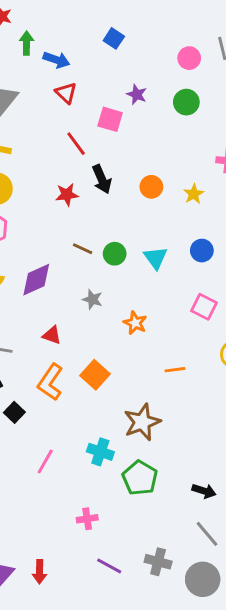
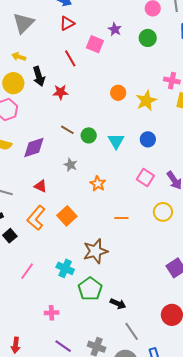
red triangle: (66, 93) -> (67, 23), turned 42
black arrow: (102, 179) -> (39, 76), moved
yellow star: (194, 194) -> (146, 101), size x1.5
black arrow: (204, 491) -> (118, 304), moved

